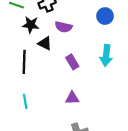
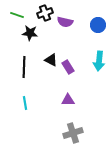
purple semicircle: (63, 27) -> (65, 22), moved
black triangle: (45, 43) -> (51, 60), moved

